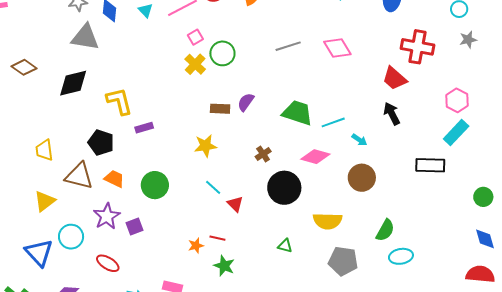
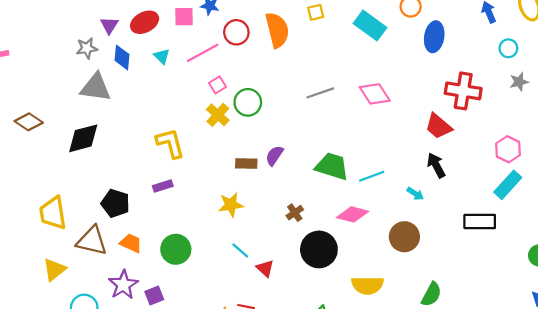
yellow L-shape: (119, 101) -> (170, 143), moved
cyan arrow: (359, 140) -> (415, 194), moved
yellow trapezoid: (44, 150) -> (53, 213), size x1.4

